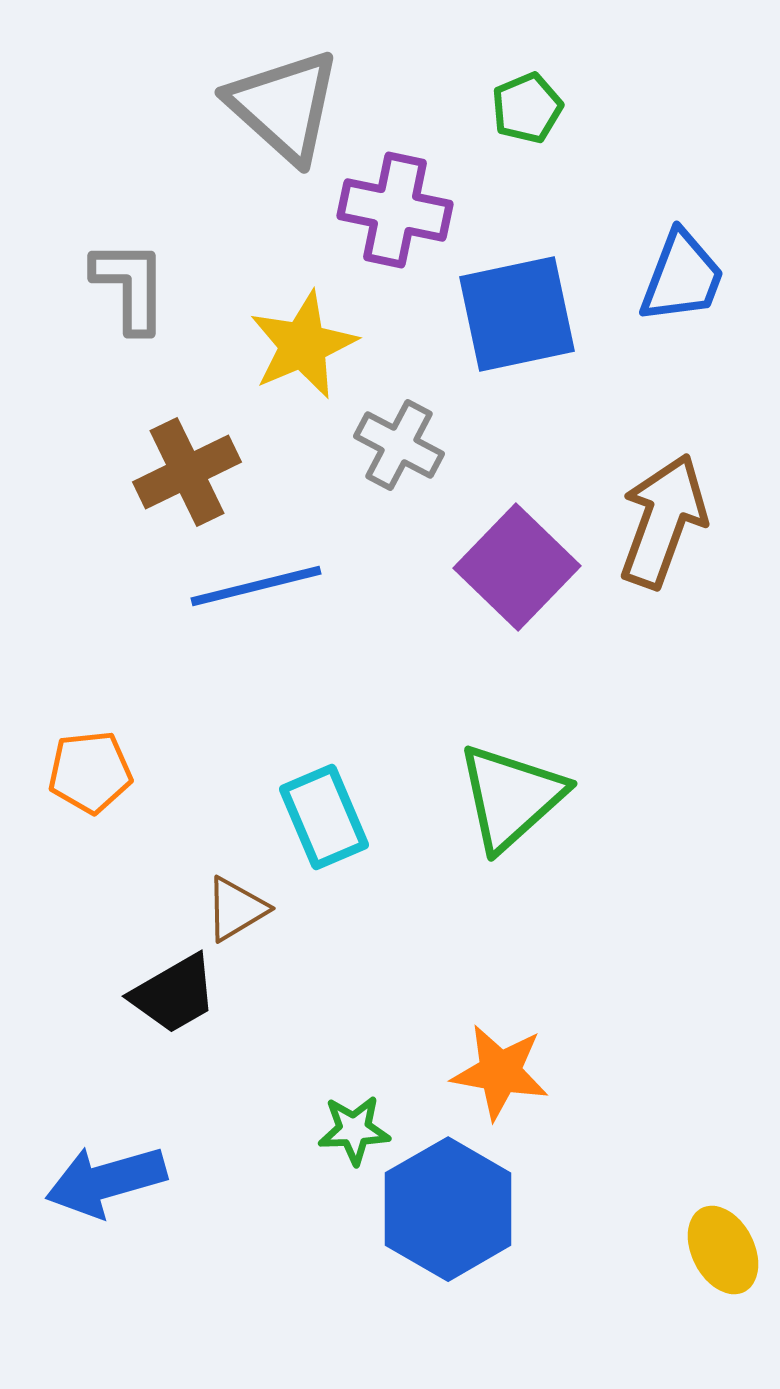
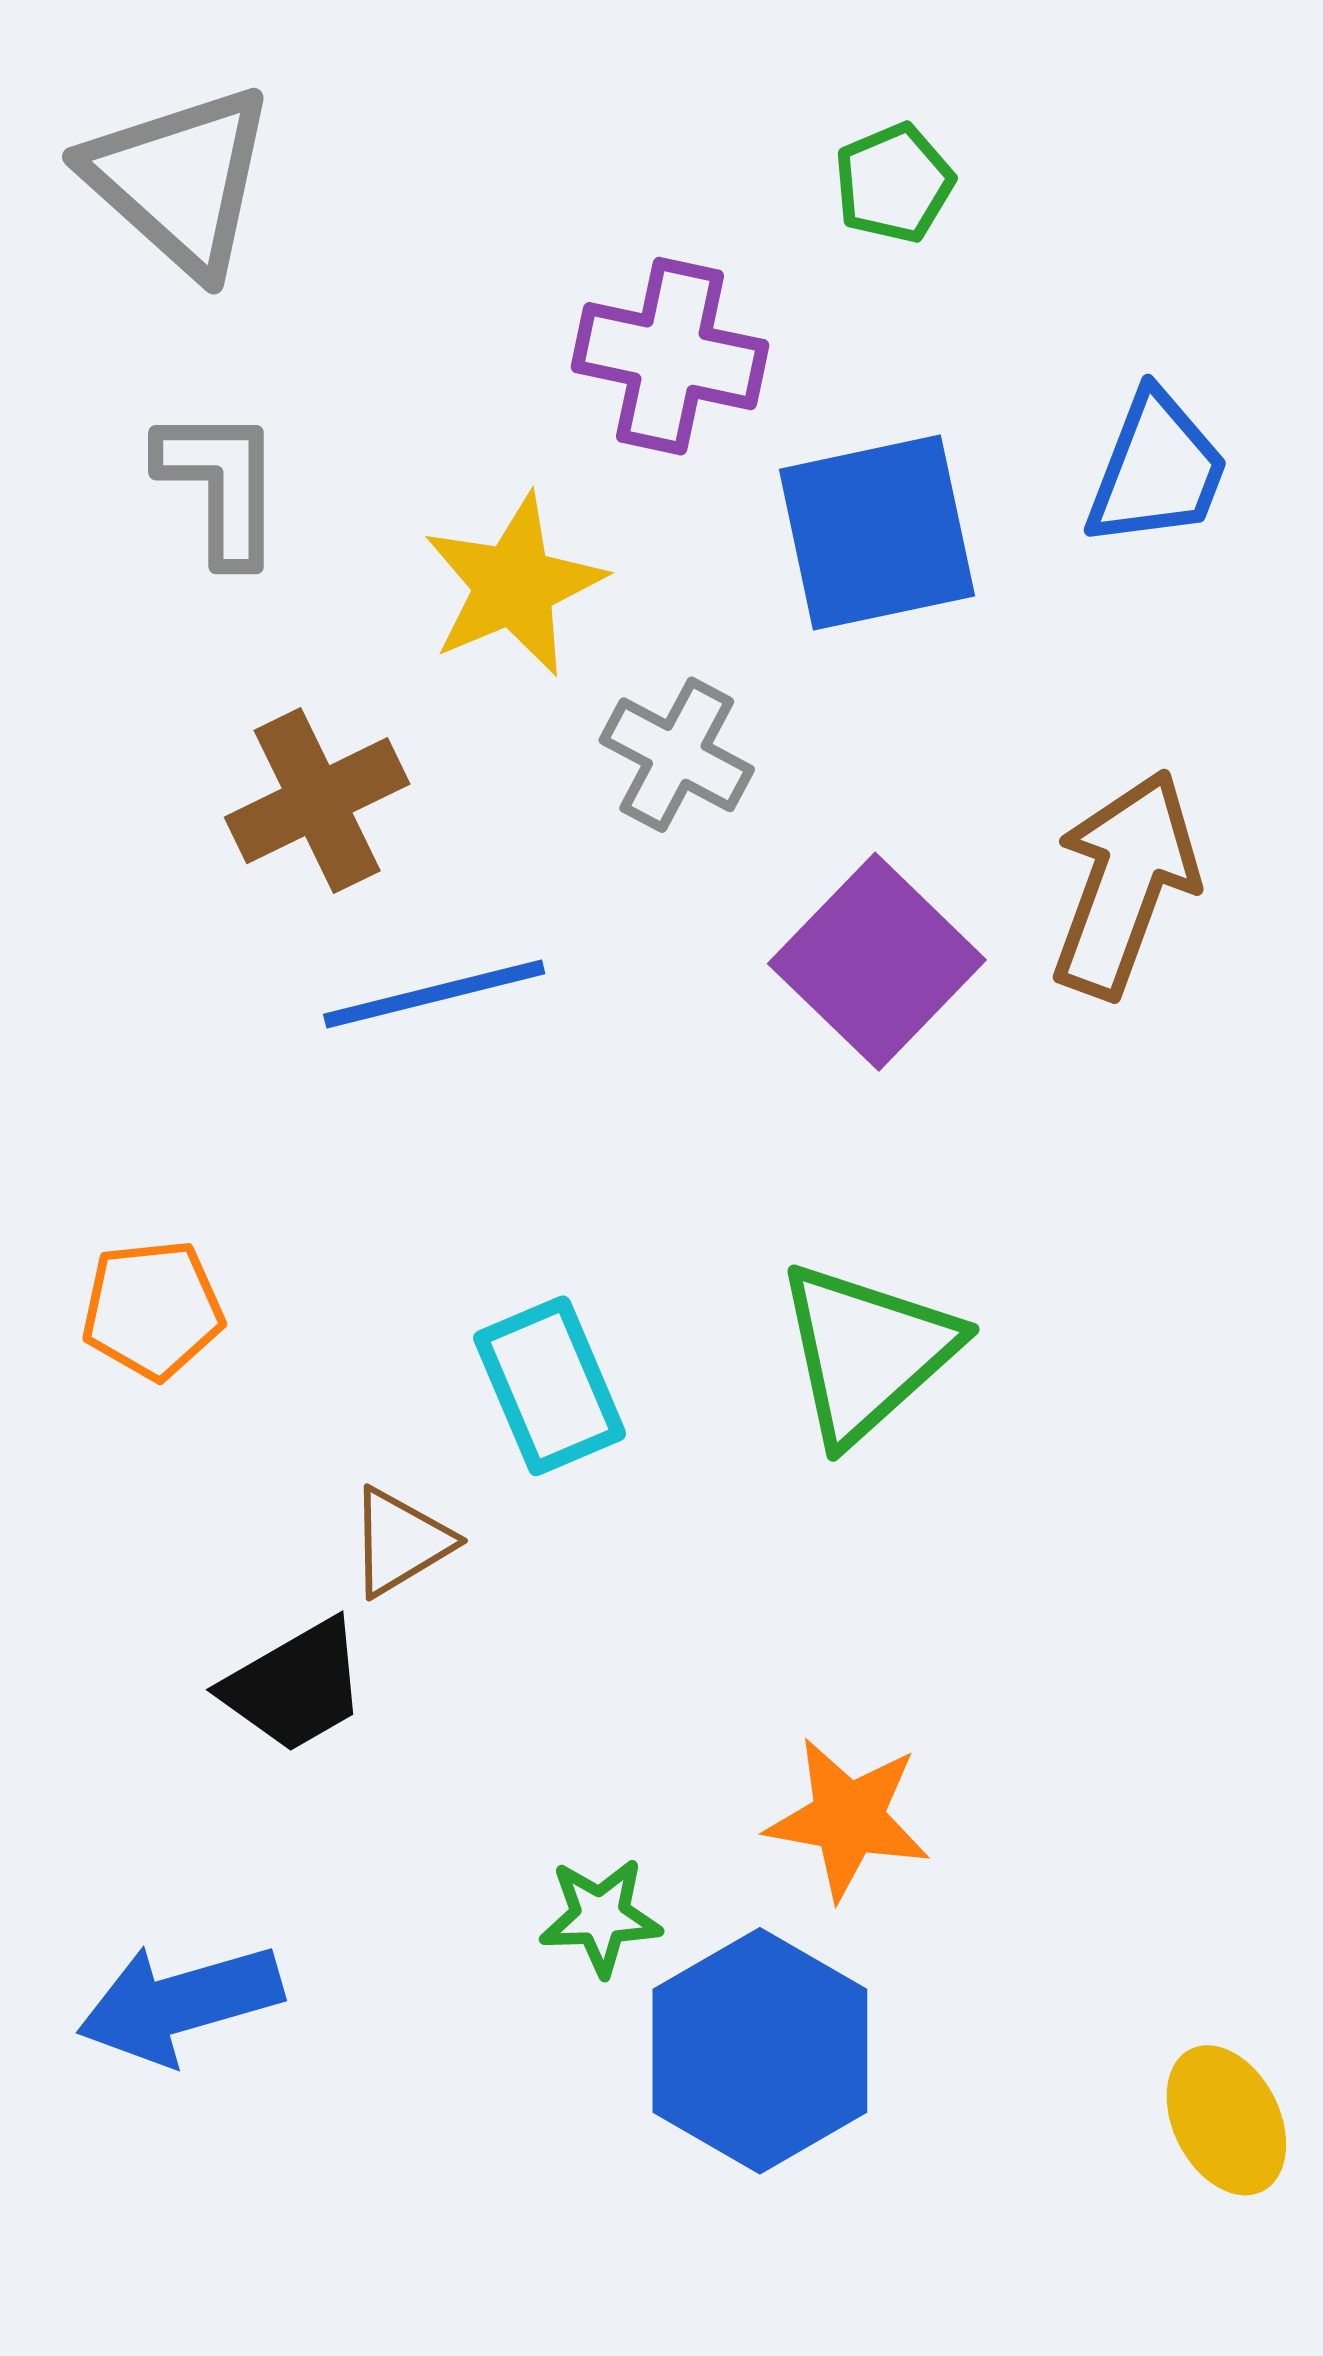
gray triangle: (284, 106) -> (180, 180), moved

